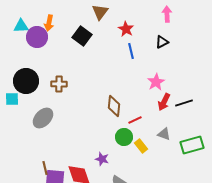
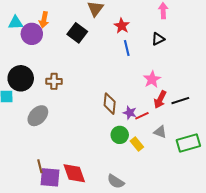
red line: (135, 120) -> (142, 116), moved
purple star: (102, 159) -> (130, 113), moved

